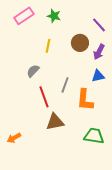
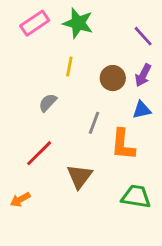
green star: (54, 16) -> (78, 23), size x1.5
brown circle: (80, 43) -> (113, 78), moved
red line: (44, 97) -> (39, 153), moved, turned 65
brown triangle: (55, 122) -> (80, 176), turned -42

